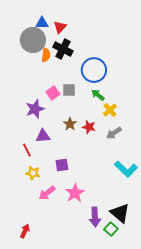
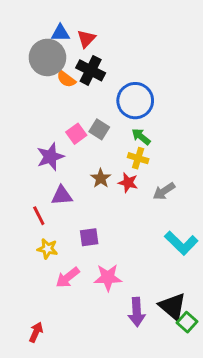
orange semicircle: (46, 55) -> (66, 79), turned 120
gray square: (69, 90) -> (99, 129), turned 32
yellow cross: (110, 110) -> (138, 158), moved, turned -32
pink star: (75, 193) -> (108, 278), turned 30
green square: (111, 229) -> (187, 322), moved

